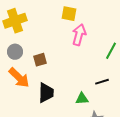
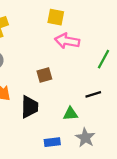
pink arrow: (79, 35) -> (67, 41), turned -95
brown square: (40, 60) -> (44, 75), moved

